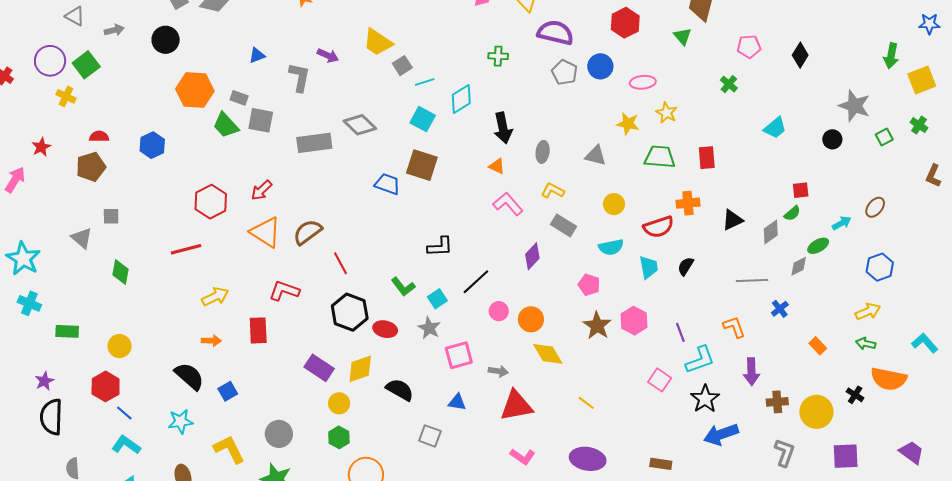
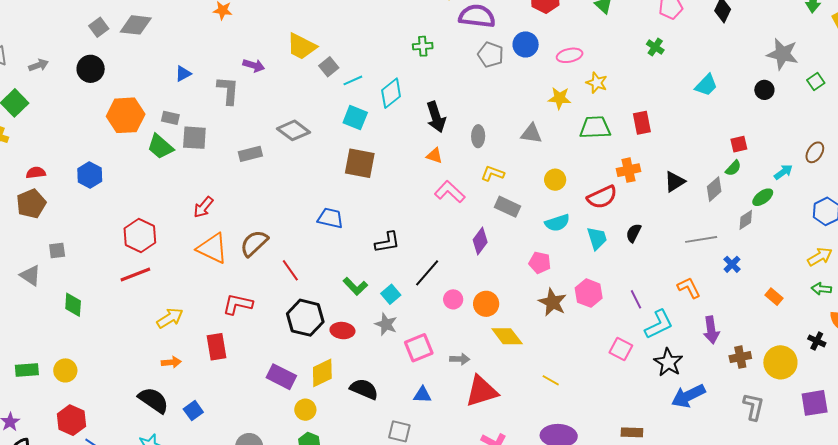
gray rectangle: (314, 143) -> (250, 154), size x0.7
blue trapezoid: (387, 184) -> (330, 218), moved
red hexagon: (211, 202) -> (140, 235), moved
yellow circle: (120, 346) -> (65, 370), moved

